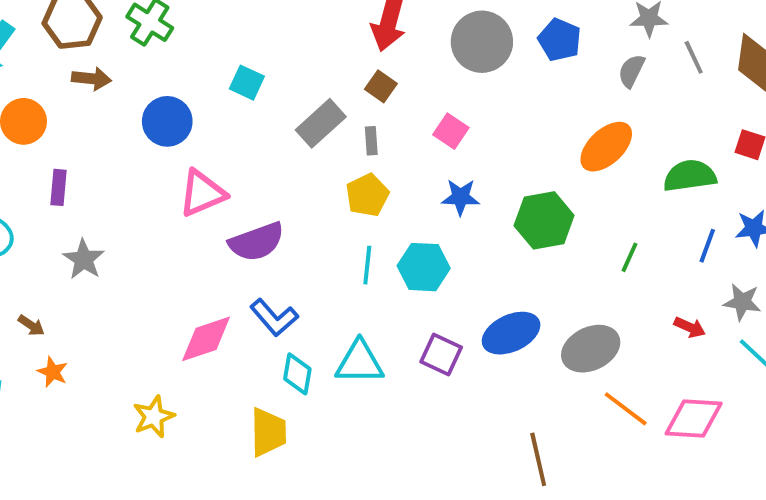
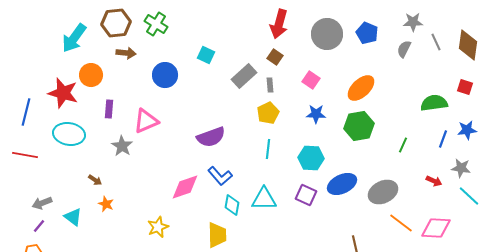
orange ellipse: (606, 147) -> (361, 88), moved
pink triangle: (202, 193) -> (146, 121), moved
cyan hexagon: (424, 267) -> (311, 158), moved

